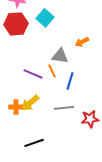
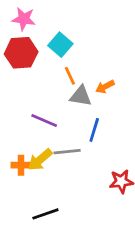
orange arrow: (82, 42) -> (105, 87), moved
orange line: (52, 71) -> (70, 76), moved
gray line: (64, 108) -> (67, 152), moved

